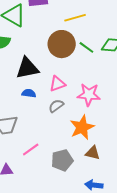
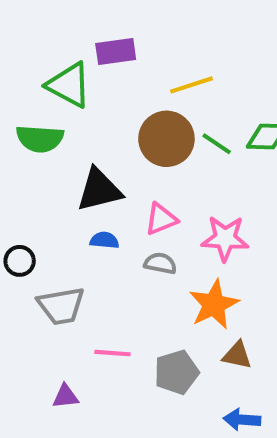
gray semicircle: (56, 106) -> (160, 263), turned 49
pink line: (31, 149) -> (112, 353), turned 42

